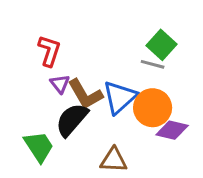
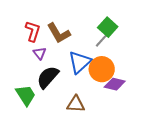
gray line: (153, 64) -> (102, 40), turned -63
brown L-shape: (85, 94) -> (59, 33), moved

